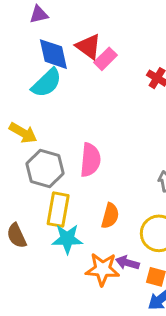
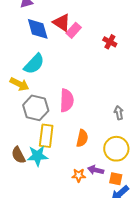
cyan semicircle: (47, 83) -> (34, 64), moved
cyan star: (67, 239) -> (37, 156), moved
orange star: (102, 269) -> (79, 175), size x0.6

